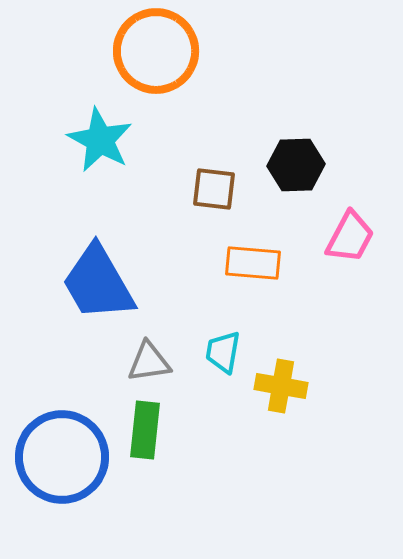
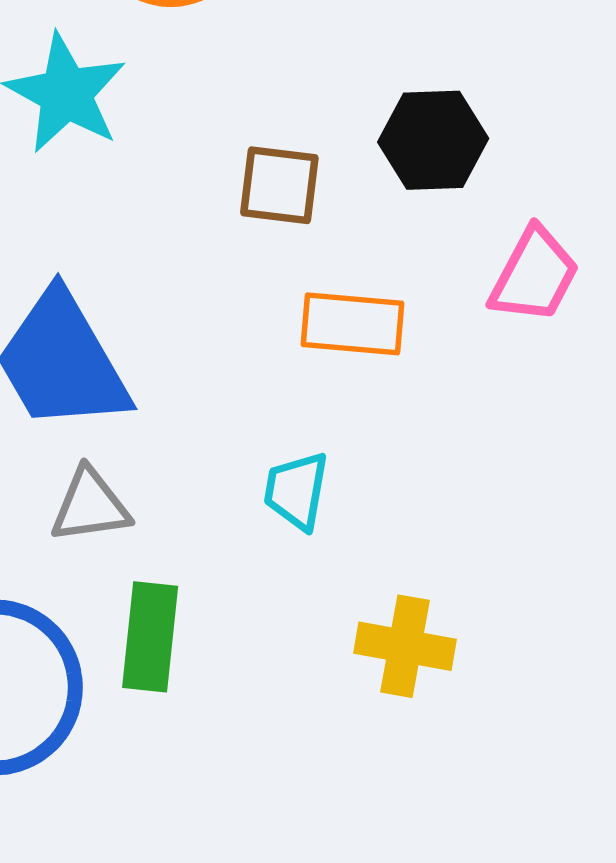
gray triangle: (149, 362) -> (90, 506), moved
yellow cross: (281, 386) -> (405, 646), moved

